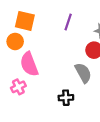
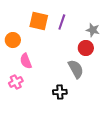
orange square: (25, 21) -> (39, 21), moved
pink semicircle: (29, 64) -> (26, 61), size x0.7

